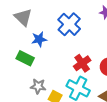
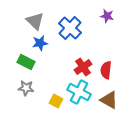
gray triangle: (23, 17) -> (35, 21), moved
gray star: (38, 86) -> (26, 88), moved

